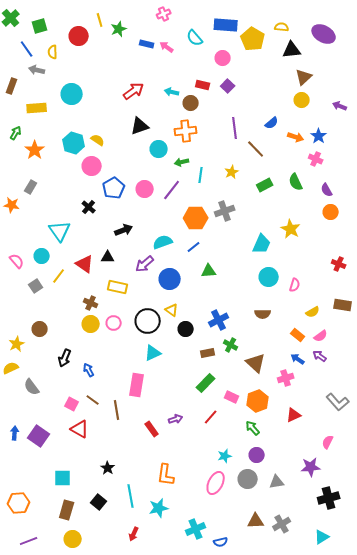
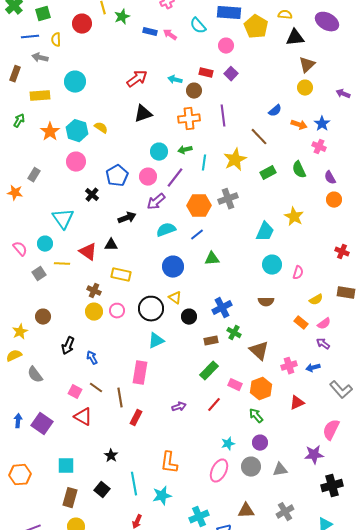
blue line: (27, 49) -> (30, 37), turned -60
purple line: (235, 128) -> (223, 116), moved
cyan circle: (159, 149) -> (159, 152), moved
orange star: (35, 150) -> (50, 132), moved
pink circle: (92, 166) -> (76, 162), moved
yellow star: (232, 172) -> (235, 160), size x1.6
purple arrow: (145, 264) -> (156, 202), moved
yellow line: (59, 276) -> (62, 264), turned 56
blue arrow: (298, 359) -> (313, 368), moved, turned -48
red rectangle: (152, 429) -> (136, 418), moved, turned 63
pink semicircle: (328, 442) -> (331, 430), size x1.5
orange hexagon: (19, 503) -> (20, 475), moved
brown triangle: (256, 521) -> (246, 511), moved

